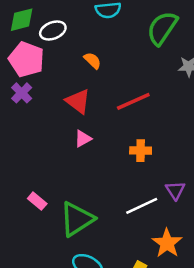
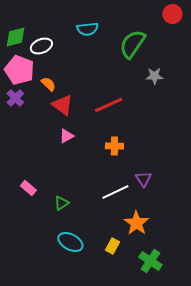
orange semicircle: (92, 61) -> (48, 84), moved
green triangle: (77, 219) -> (61, 203), size x0.5

